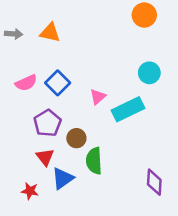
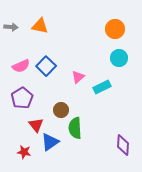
orange circle: (144, 15) -> (115, 29), moved
cyan rectangle: (128, 109) -> (102, 87), size x0.7
purple pentagon: (48, 123) -> (22, 98), moved

